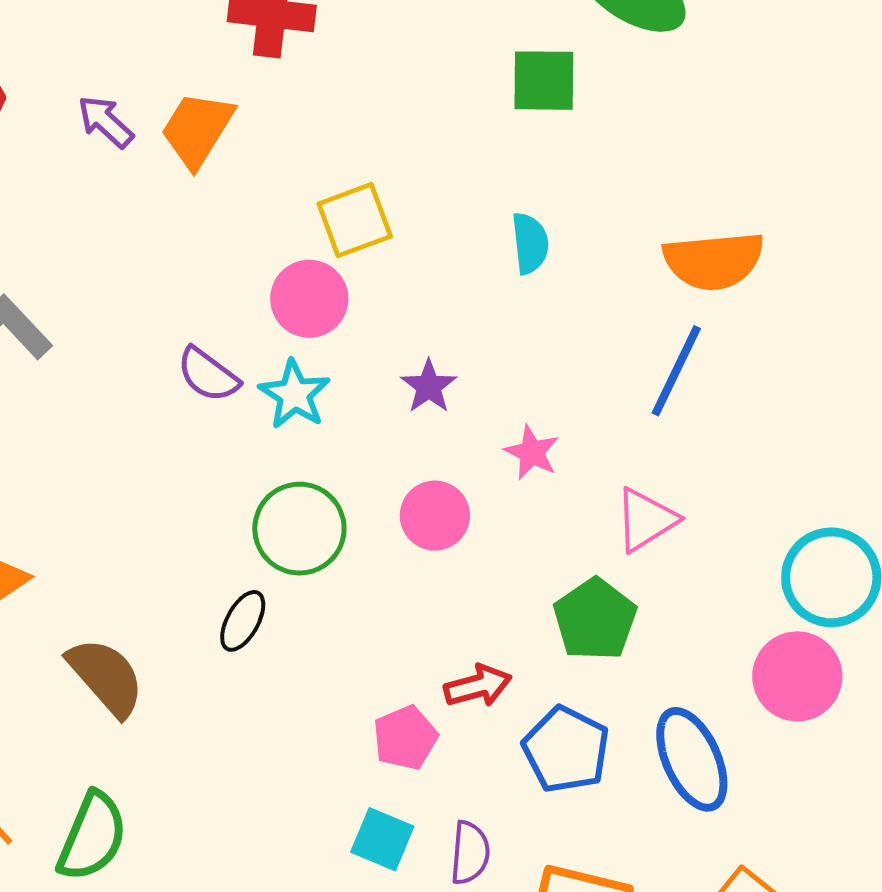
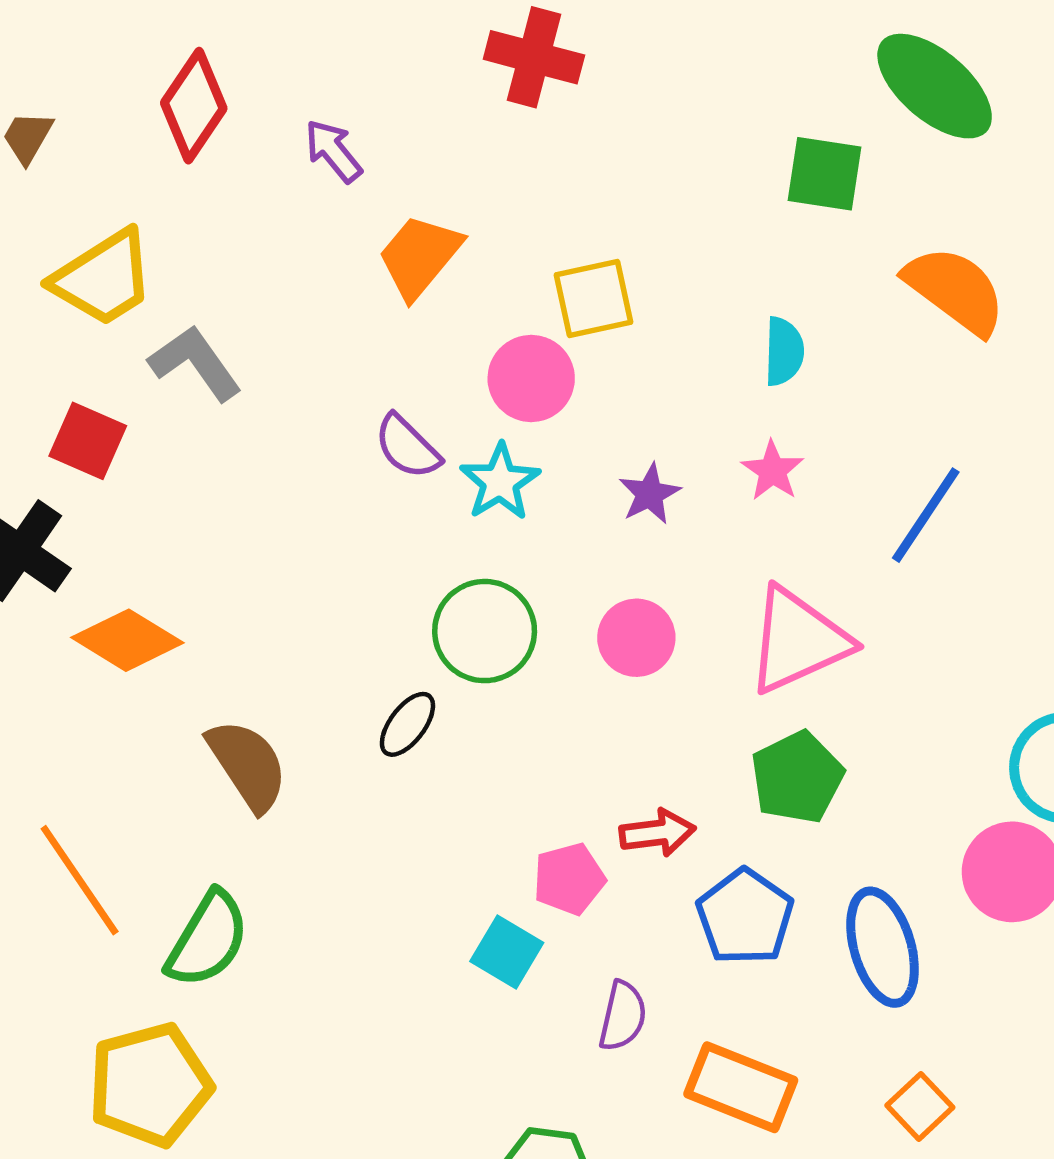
orange trapezoid: (197, 129) -> (420, 256), moved
orange semicircle: (714, 261) -> (955, 290), moved, turned -146
pink star: (532, 452) -> (773, 471), moved
pink triangle: (646, 520) -> (798, 640), moved, size x1.5
cyan square: (382, 839) -> (507, 952), moved

